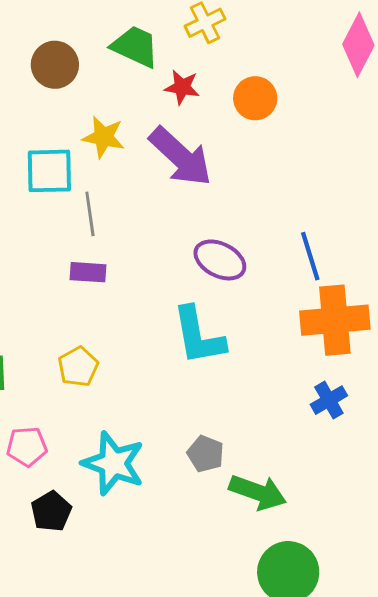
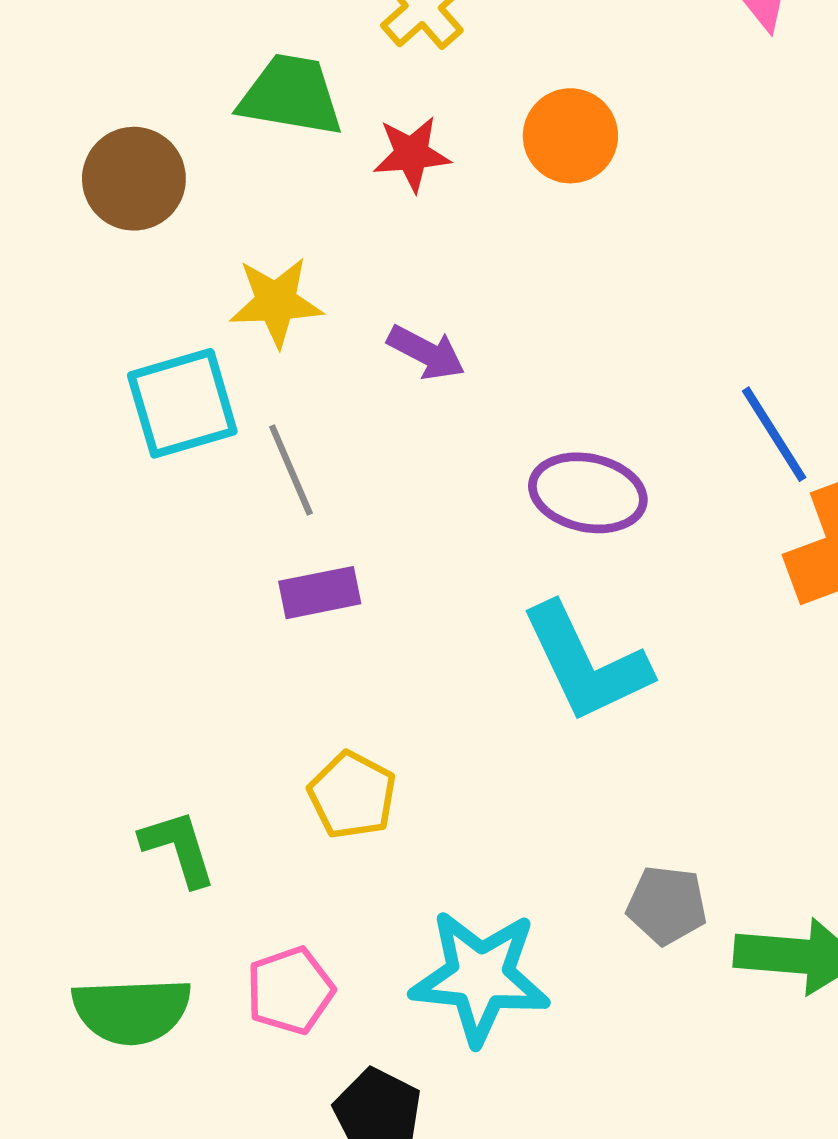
purple arrow: (181, 157) -> (426, 352), moved, size x0.5

